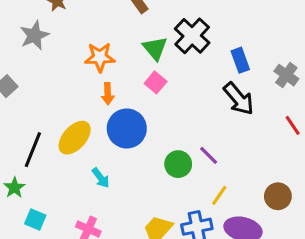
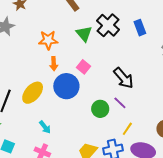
blue rectangle: (240, 60) -> (140, 28), moved
pink square: (156, 82) -> (84, 67), moved
black arrow: (239, 99) -> (124, 78), moved
cyan arrow: (101, 178) -> (45, 127), moved

